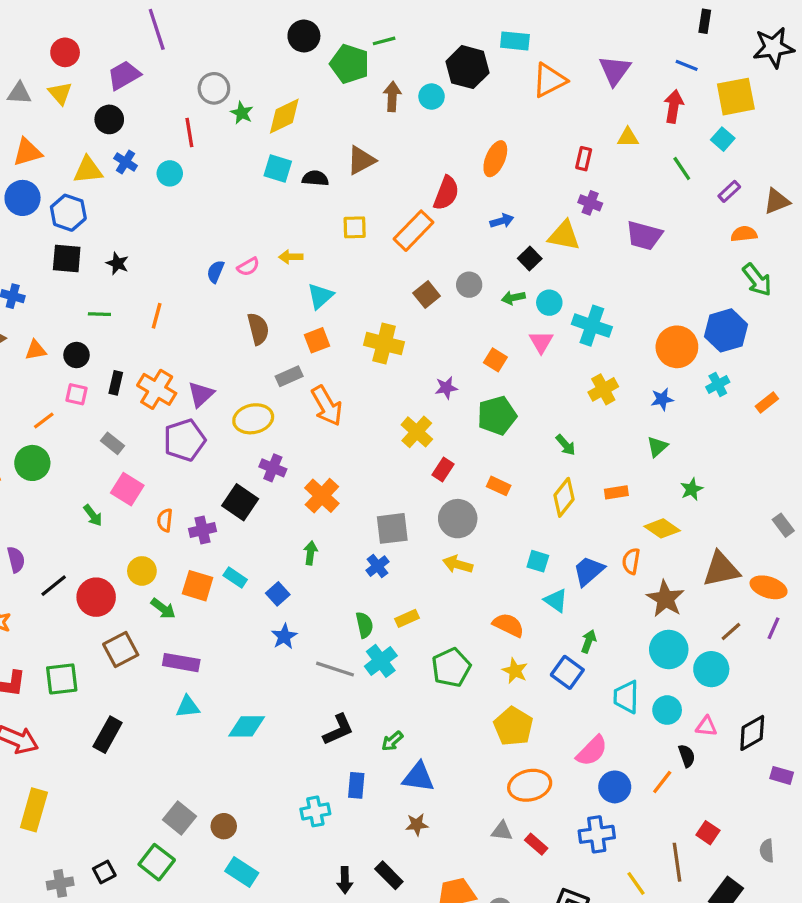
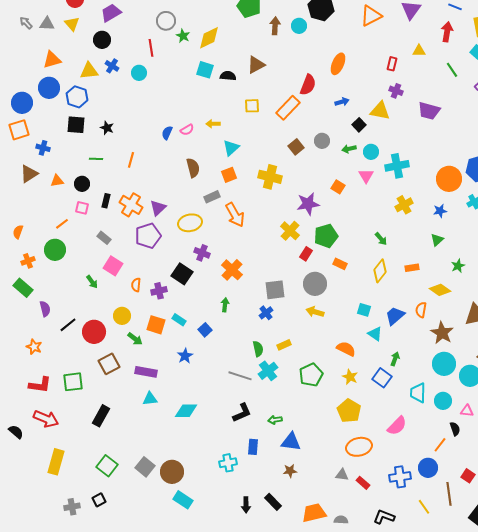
cyan cross: (592, 326) -> (397, 166), turned -30
purple star: (446, 388) -> (308, 204), size x1.6
green pentagon: (497, 416) -> (326, 236), moved
blue star: (284, 636) -> (185, 356), moved
green arrow: (392, 741) -> (275, 420), turned 32
blue circle: (615, 787) -> (428, 468), moved
brown circle: (224, 826) -> (172, 472), size x1.5
green square: (157, 862) -> (107, 466), moved

